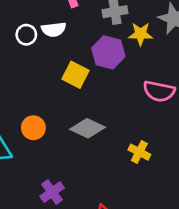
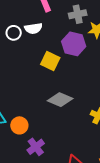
orange circle: (33, 128) -> (19, 125), moved

